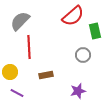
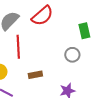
red semicircle: (73, 16) -> (42, 16), moved

